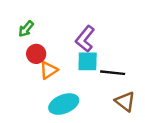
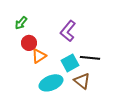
cyan square: (88, 61) -> (70, 63), moved, turned -30
brown triangle: (125, 102) -> (82, 81), moved

